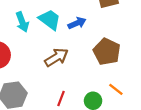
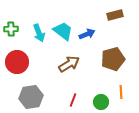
brown pentagon: (107, 52) -> (113, 59), turned 30
orange line: (116, 89) -> (121, 92), turned 48

